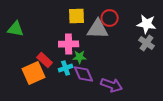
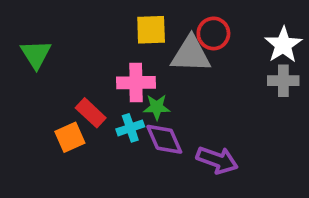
white star: (147, 24) -> (283, 45), turned 30
green triangle: (16, 29) -> (36, 54), turned 48
gray cross: (147, 43) -> (283, 81), turned -35
orange square: (34, 73) -> (70, 137), size x0.7

